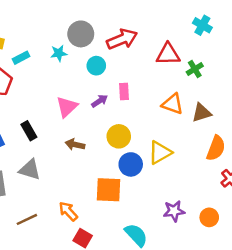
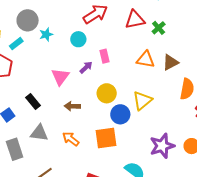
gray circle: (81, 34) -> (28, 20), moved
orange arrow: (68, 211) -> (71, 139), moved
purple star: (174, 211) -> (162, 146), size x1.4

